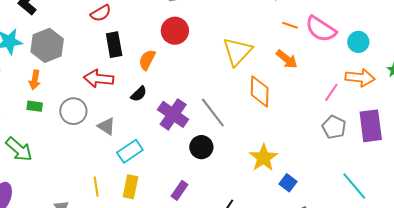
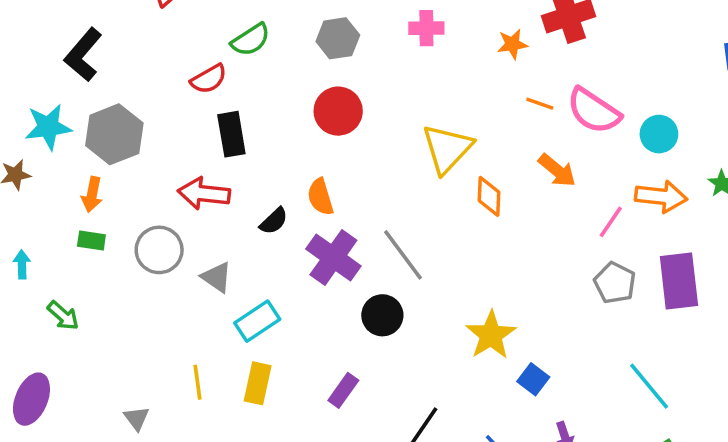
orange arrow: (287, 59) -> (557, 170), moved
orange semicircle: (147, 60) -> (320, 197), moved, turned -45
orange diamond: (260, 91) -> (489, 196), moved, size x0.7
green arrow: (19, 149) -> (63, 316), size x0.7

